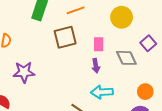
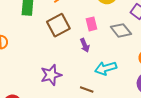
purple arrow: (96, 66) -> (85, 45), moved
purple star: (24, 72) -> (51, 75), moved

